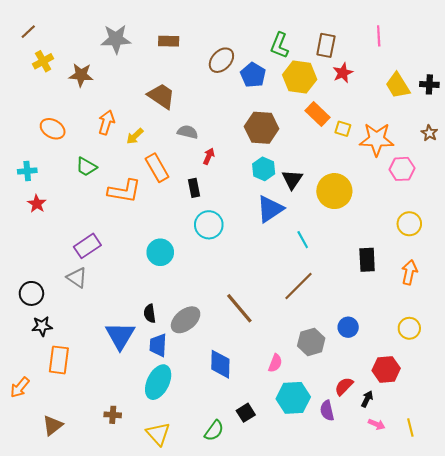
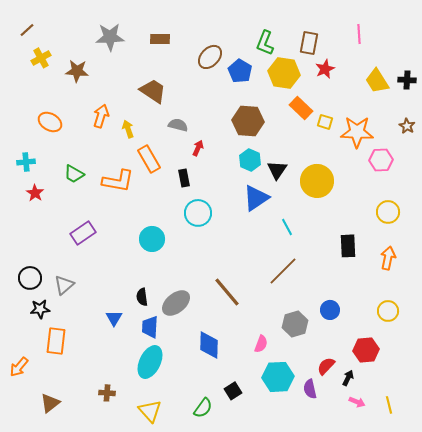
yellow arrow: (135, 136) -> (128, 129), turned 114
green trapezoid: (86, 167) -> (74, 174), moved
gray triangle: (77, 278) -> (64, 285), moved, turned 45
blue triangle: (120, 336) -> (114, 318), size x0.6

